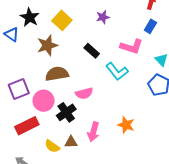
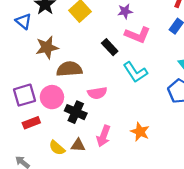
brown star: (47, 45) -> (47, 47), moved
pink L-shape: (132, 47) -> (138, 35), moved
purple square: (19, 89) -> (25, 95), moved
black cross: (66, 112) -> (76, 112), turned -36
red rectangle: (27, 126) -> (31, 123), size x0.7

